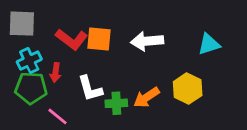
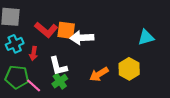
white arrow: (147, 41) -> (82, 38), moved
green pentagon: (31, 88) -> (17, 77), moved
green cross: (116, 103) -> (60, 81), moved, turned -35

